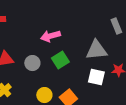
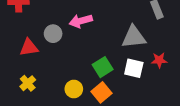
green square: (60, 60) -> (103, 67), moved
gray circle: (32, 63) -> (53, 34), moved

